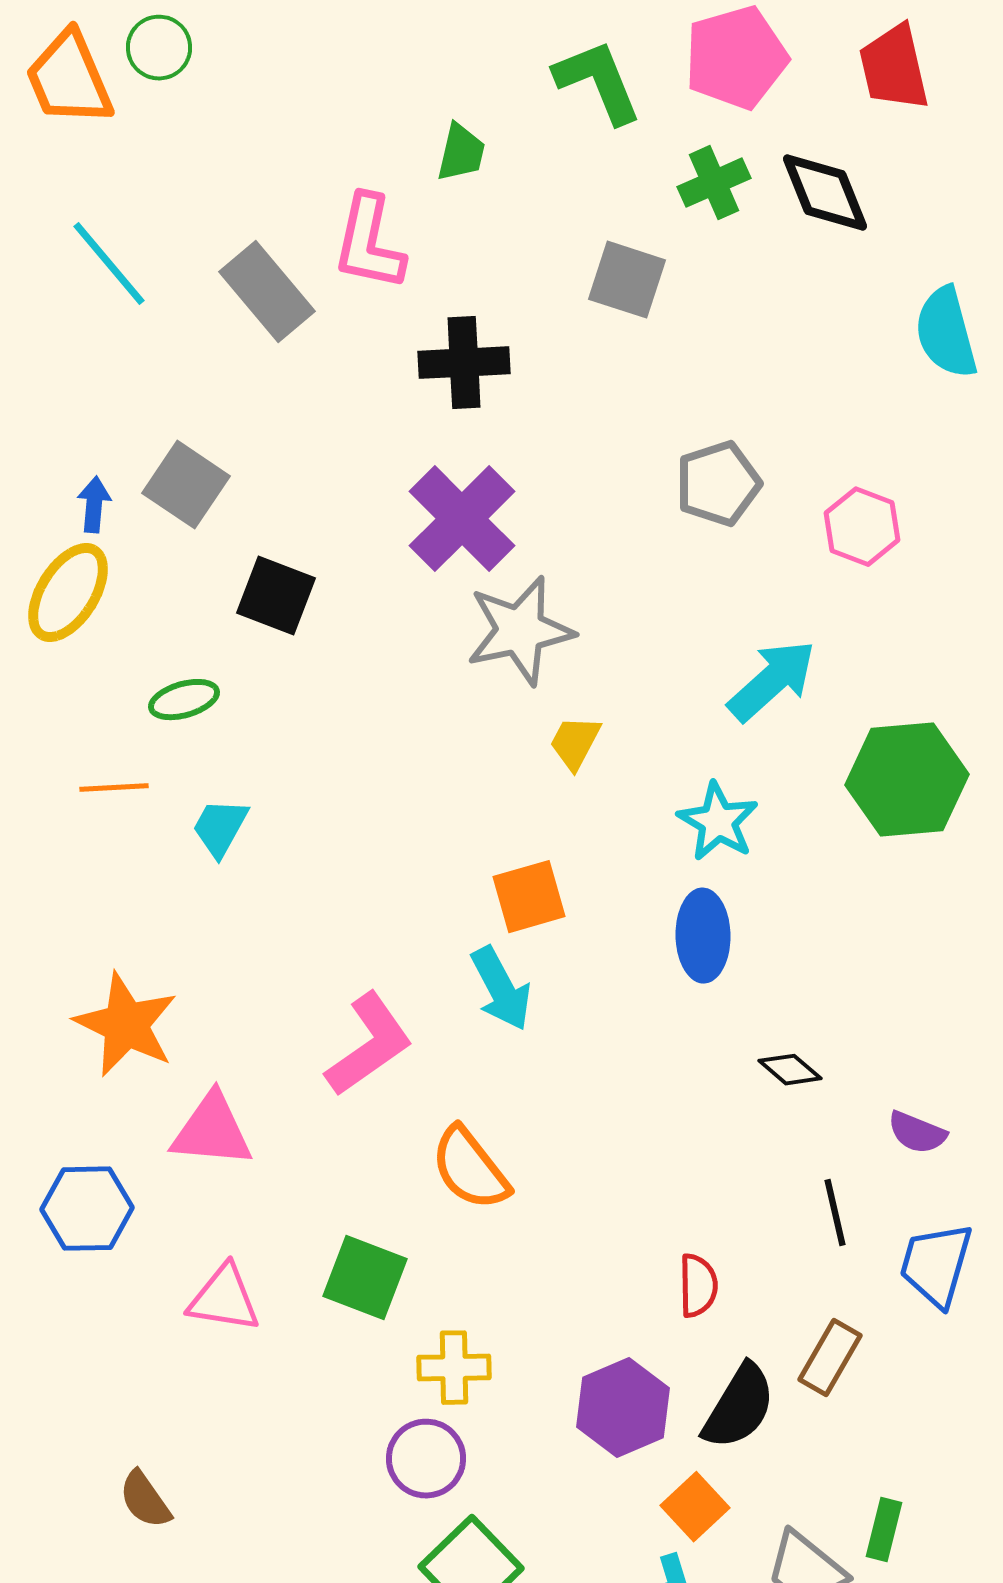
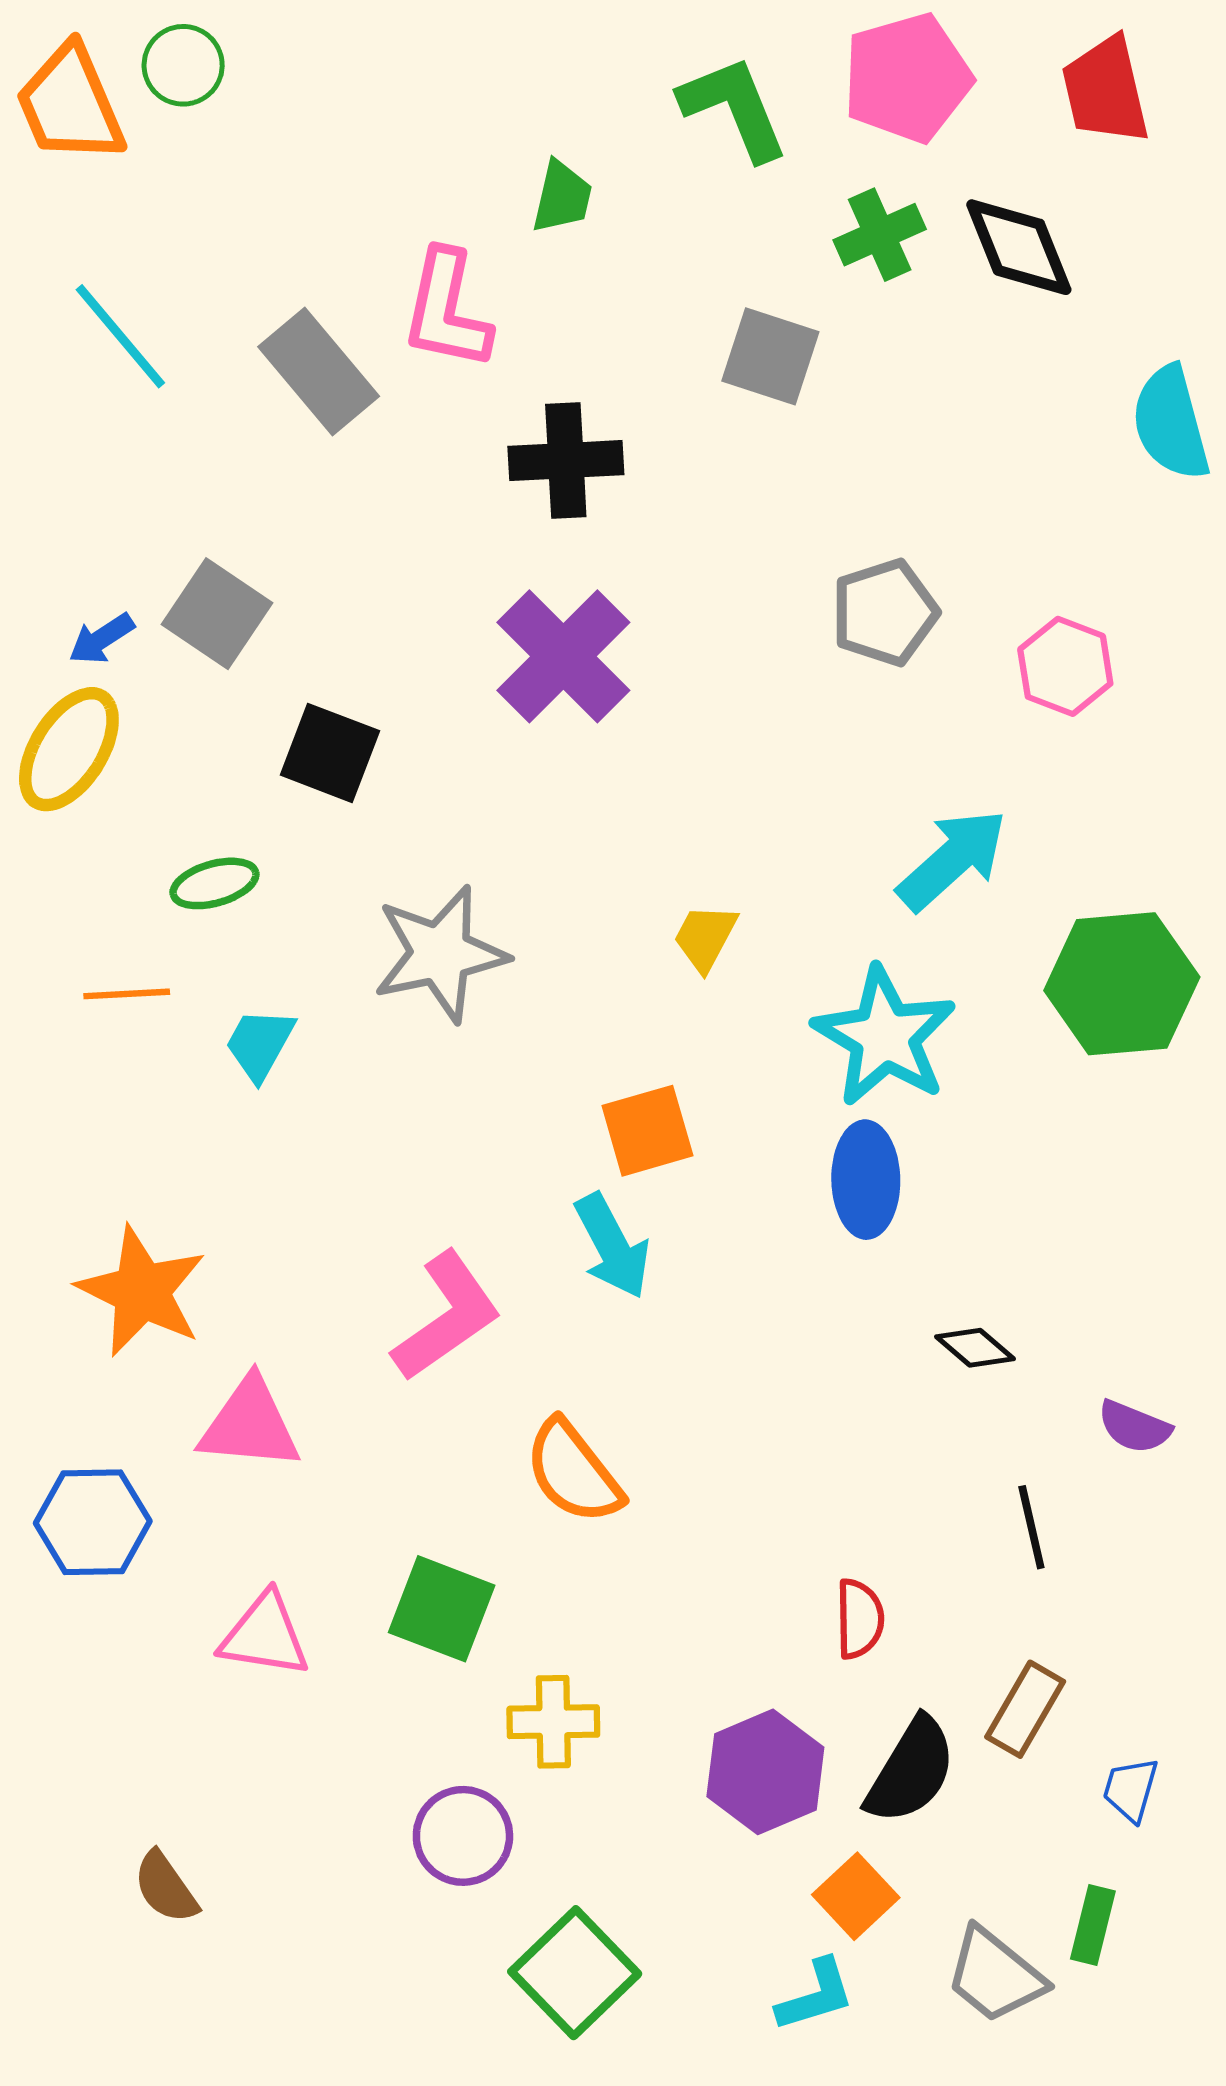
blue arrow: (94, 505) -> (102, 639), turned -128
gray star: (520, 631) -> (440, 954), moved
cyan star: (718, 822) -> (885, 1037), size x1.4
blue trapezoid: (936, 1265) -> (1131, 1789), moved, size x0.6
purple circle: (426, 1459) -> (463, 1836), moved

